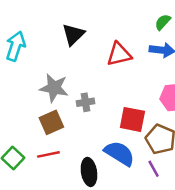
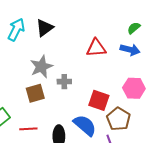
black triangle: (73, 35) -> (45, 28), moved
gray star: (54, 88) -> (41, 67), turned 30
red line: (48, 154) -> (28, 129), moved

